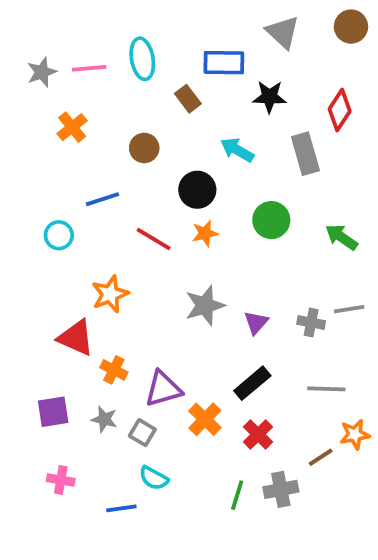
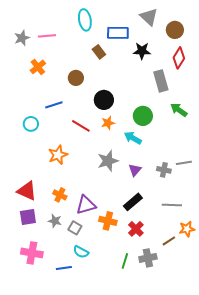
brown circle: (351, 27) -> (175, 30), moved
cyan ellipse: (142, 59) -> (85, 20), moved
cyan arrow: (237, 150) -> (133, 138), moved
green arrow: (341, 237) -> (179, 110), moved
red triangle: (76, 338) -> (27, 191), moved
orange cross: (205, 419) -> (108, 221), turned -30
pink cross: (61, 480) -> (32, 253), size x1.5

